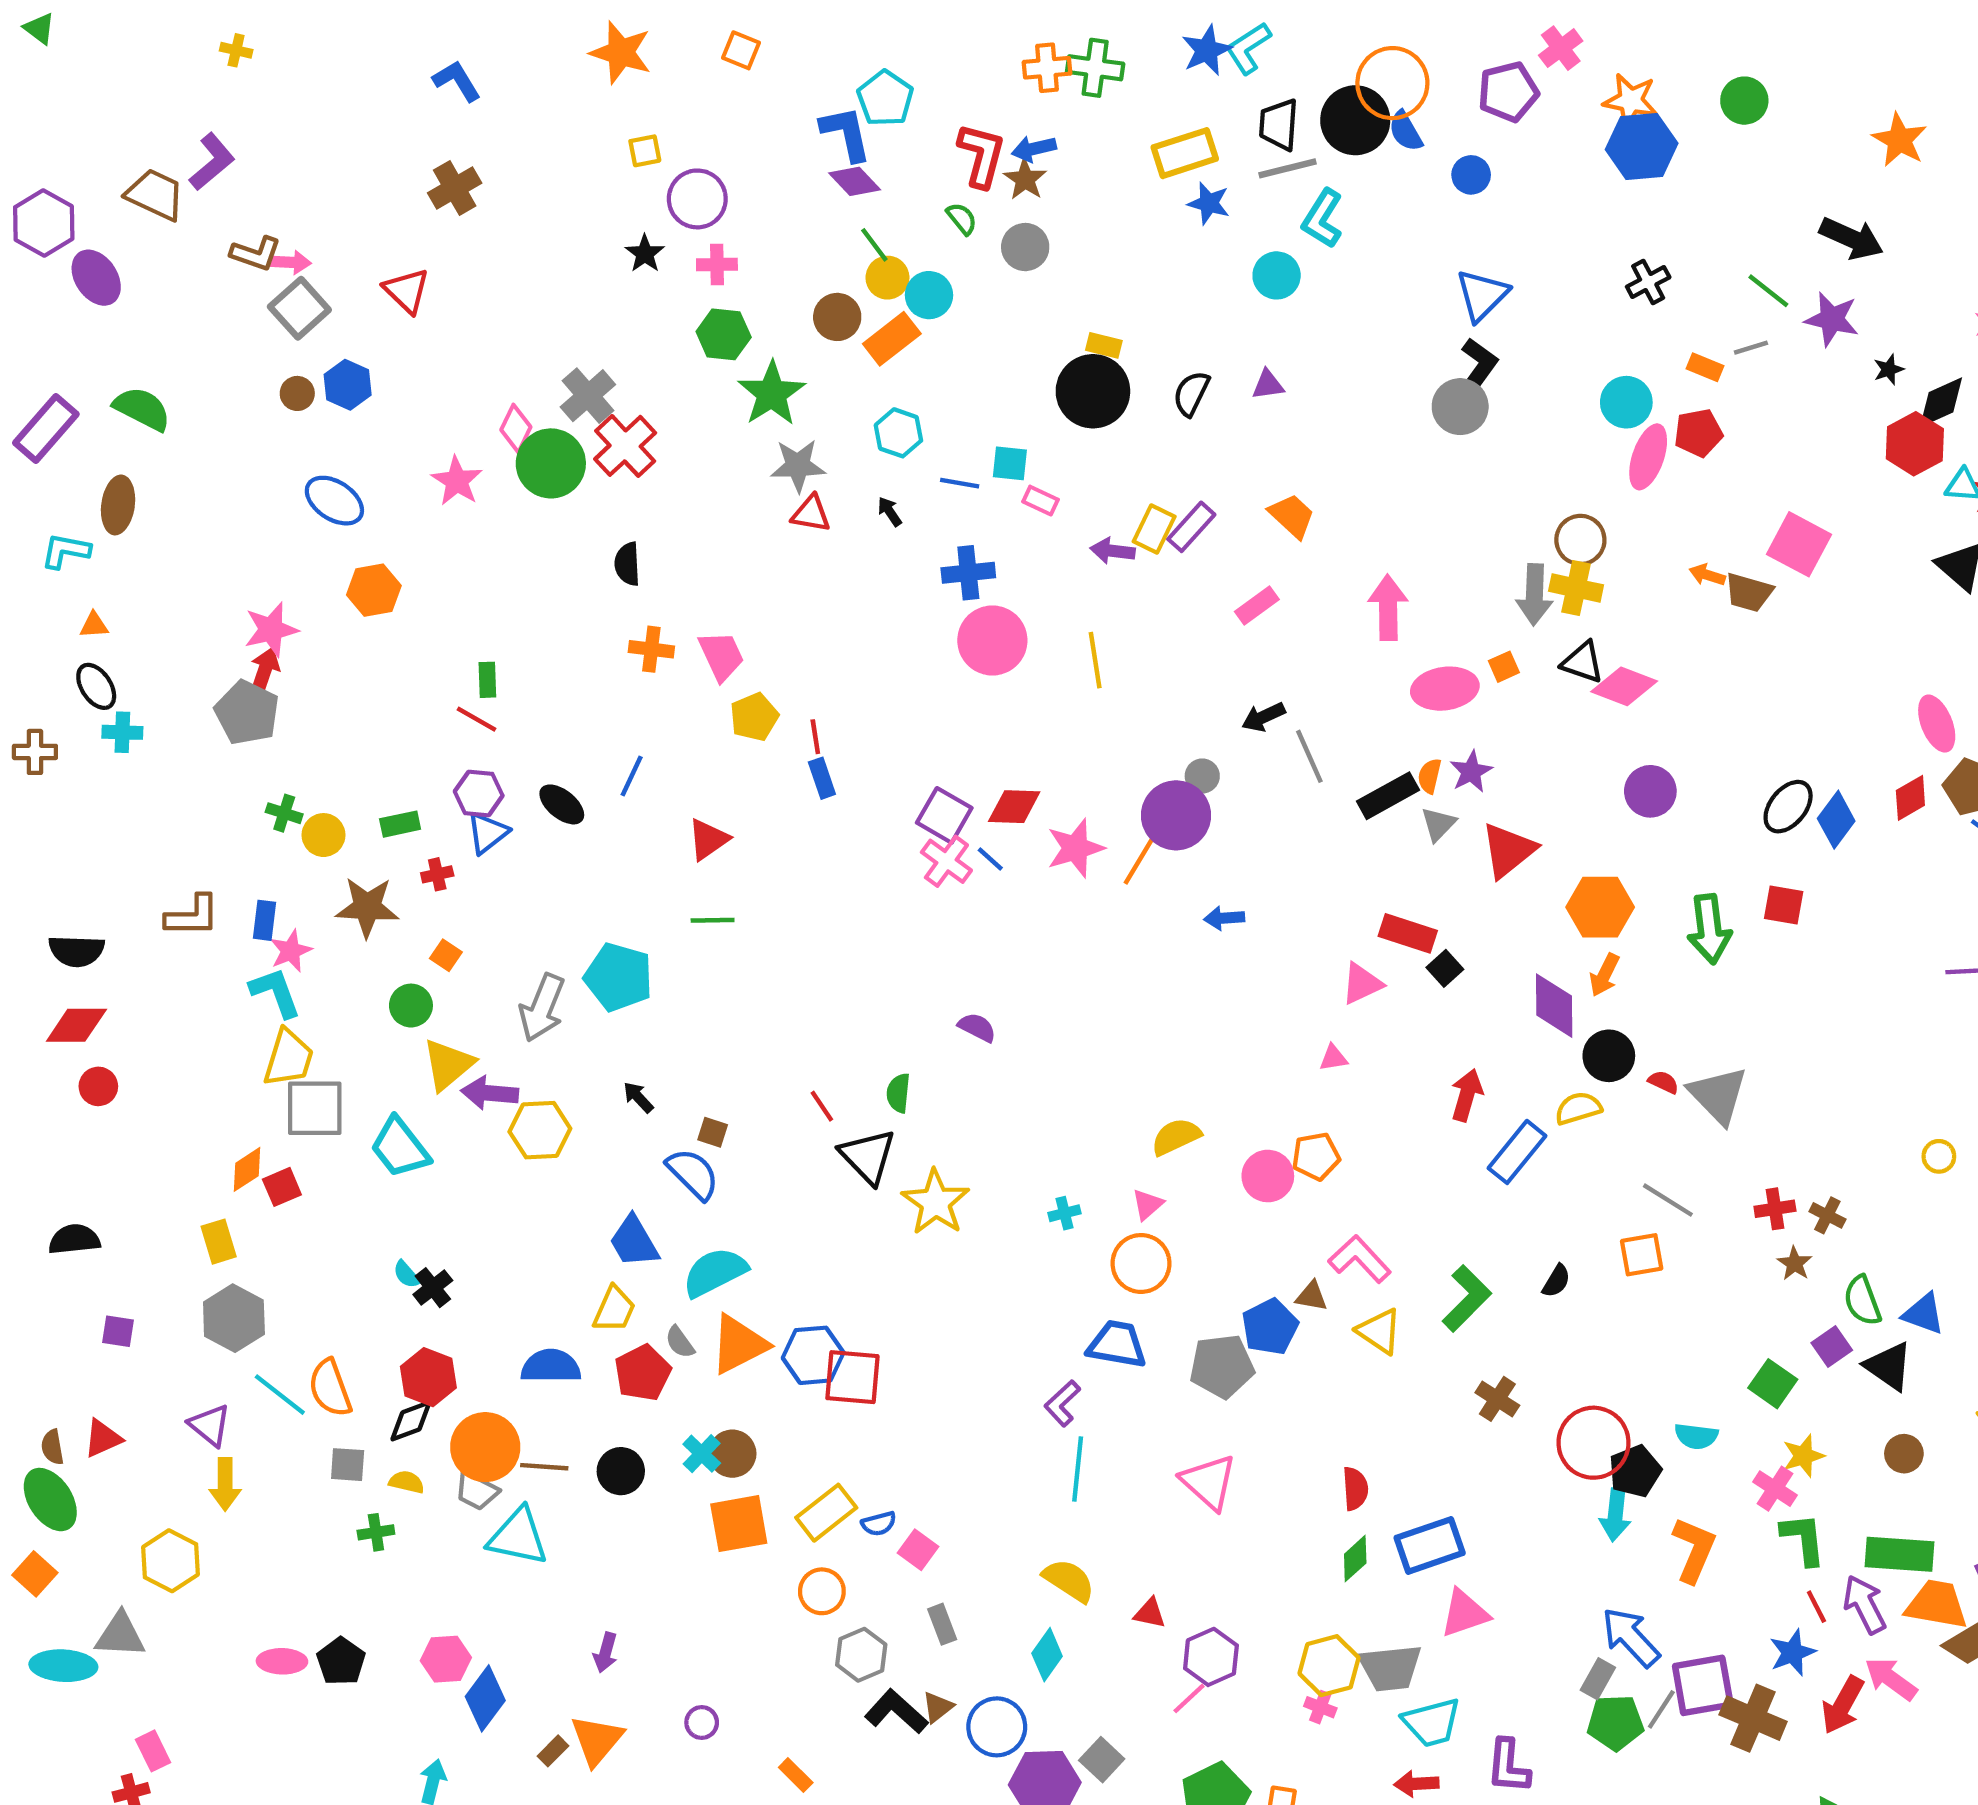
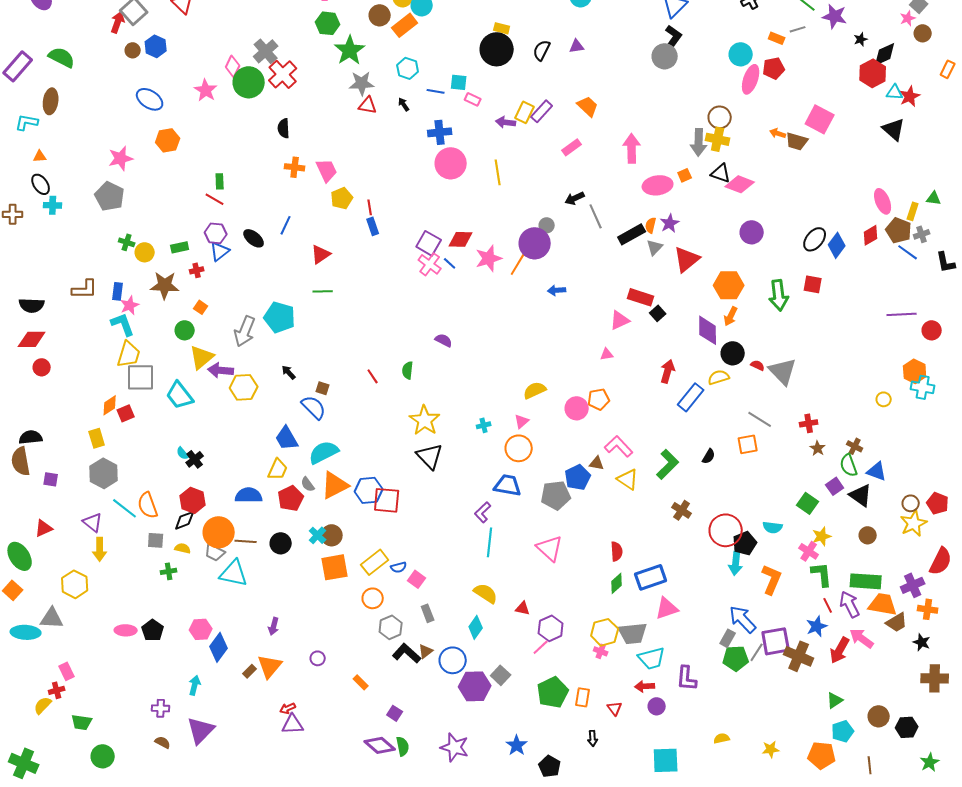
red arrow: (264, 671) -> (118, 22), moved
black triangle: (868, 1156) -> (430, 456), moved
brown cross: (1827, 1215) -> (855, 446), moved
brown semicircle: (52, 1447) -> (21, 461), moved, size x1.8

